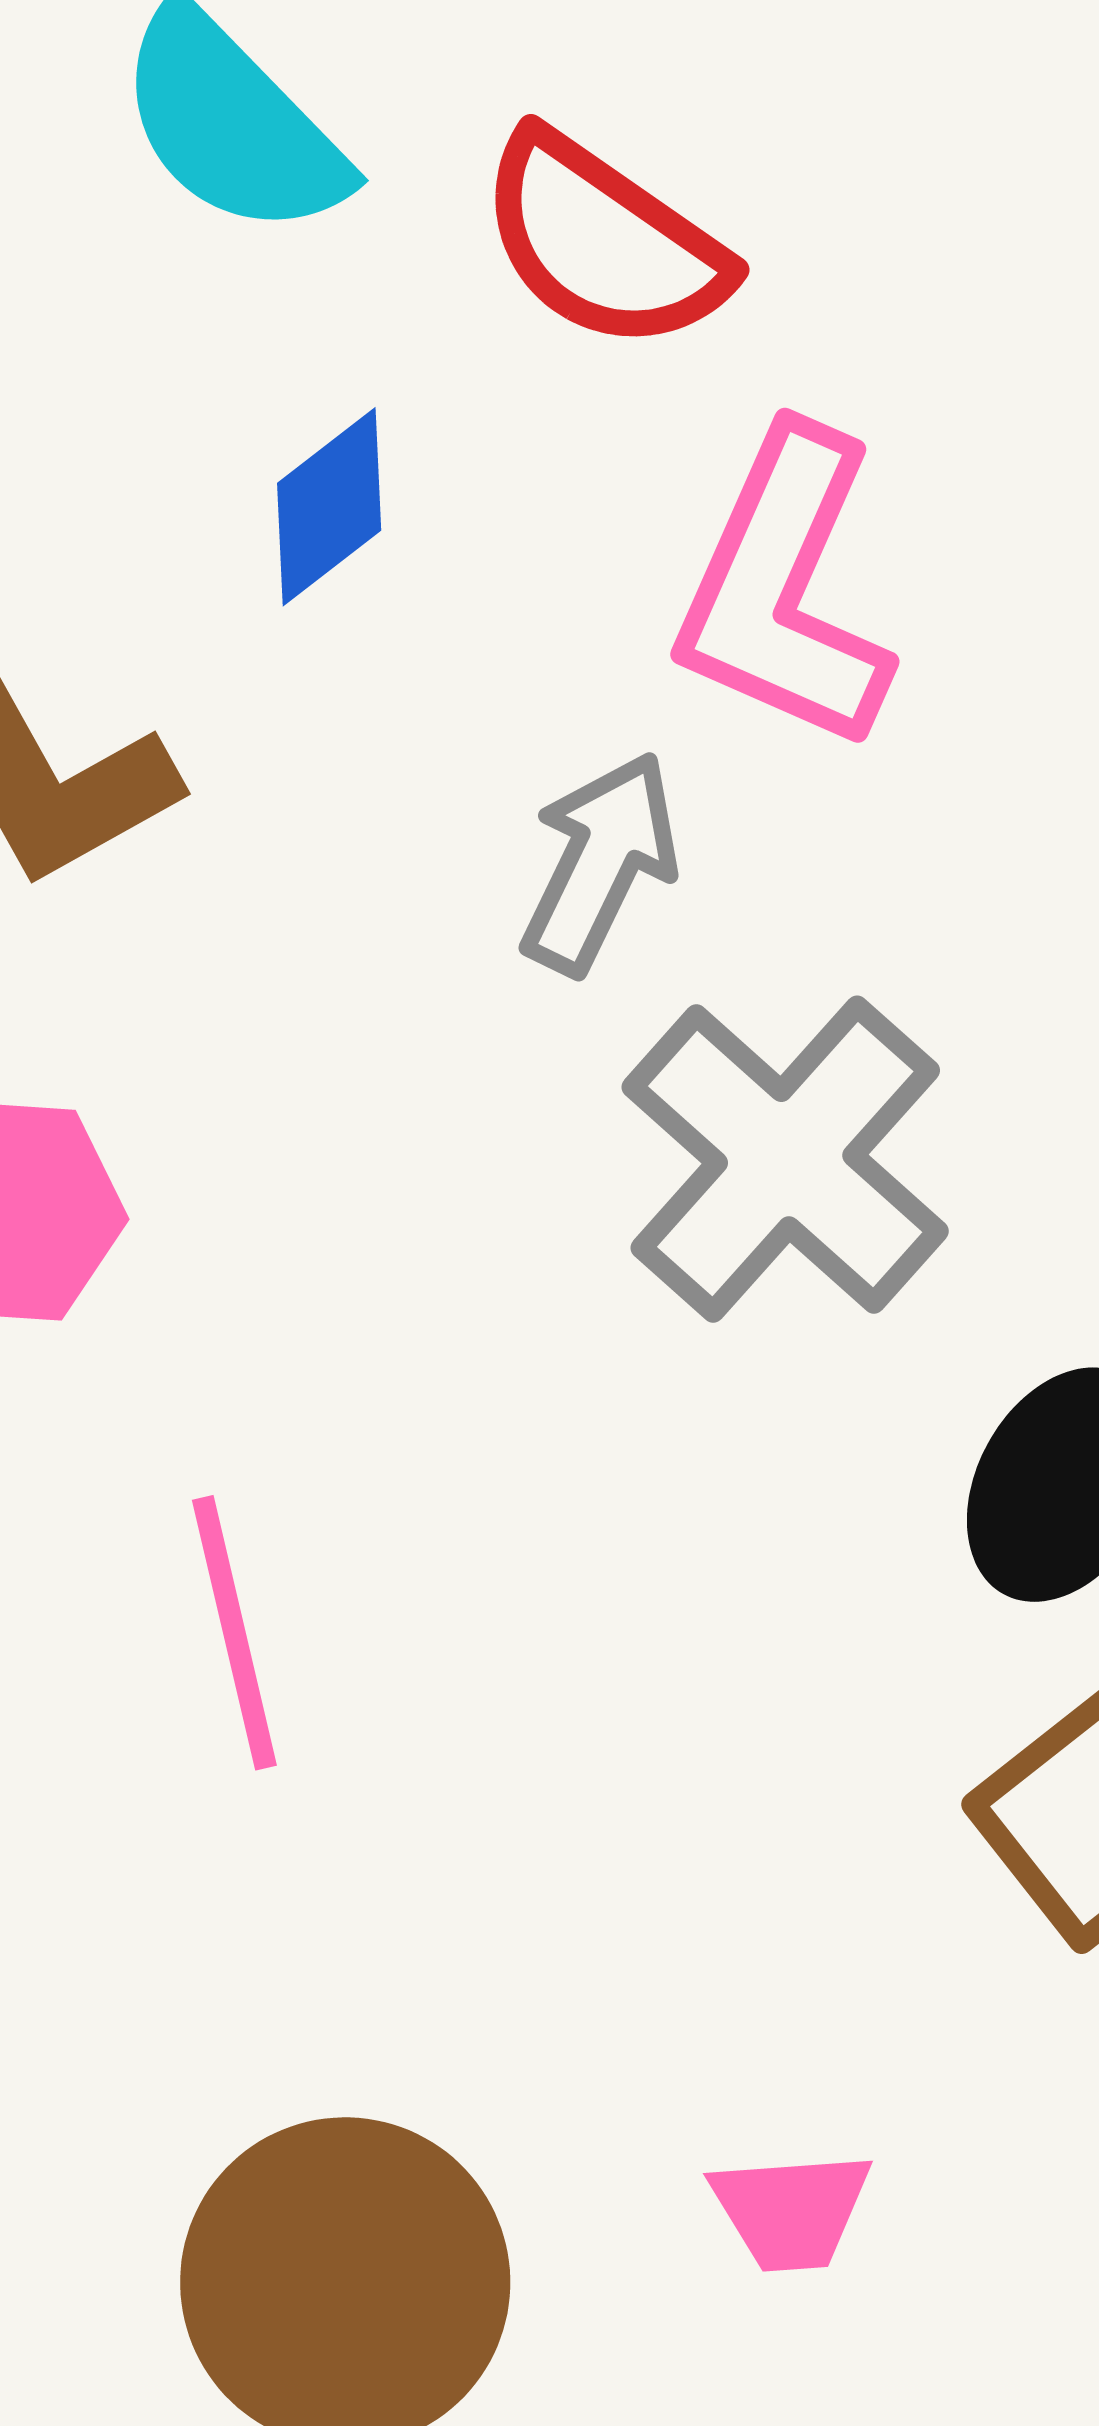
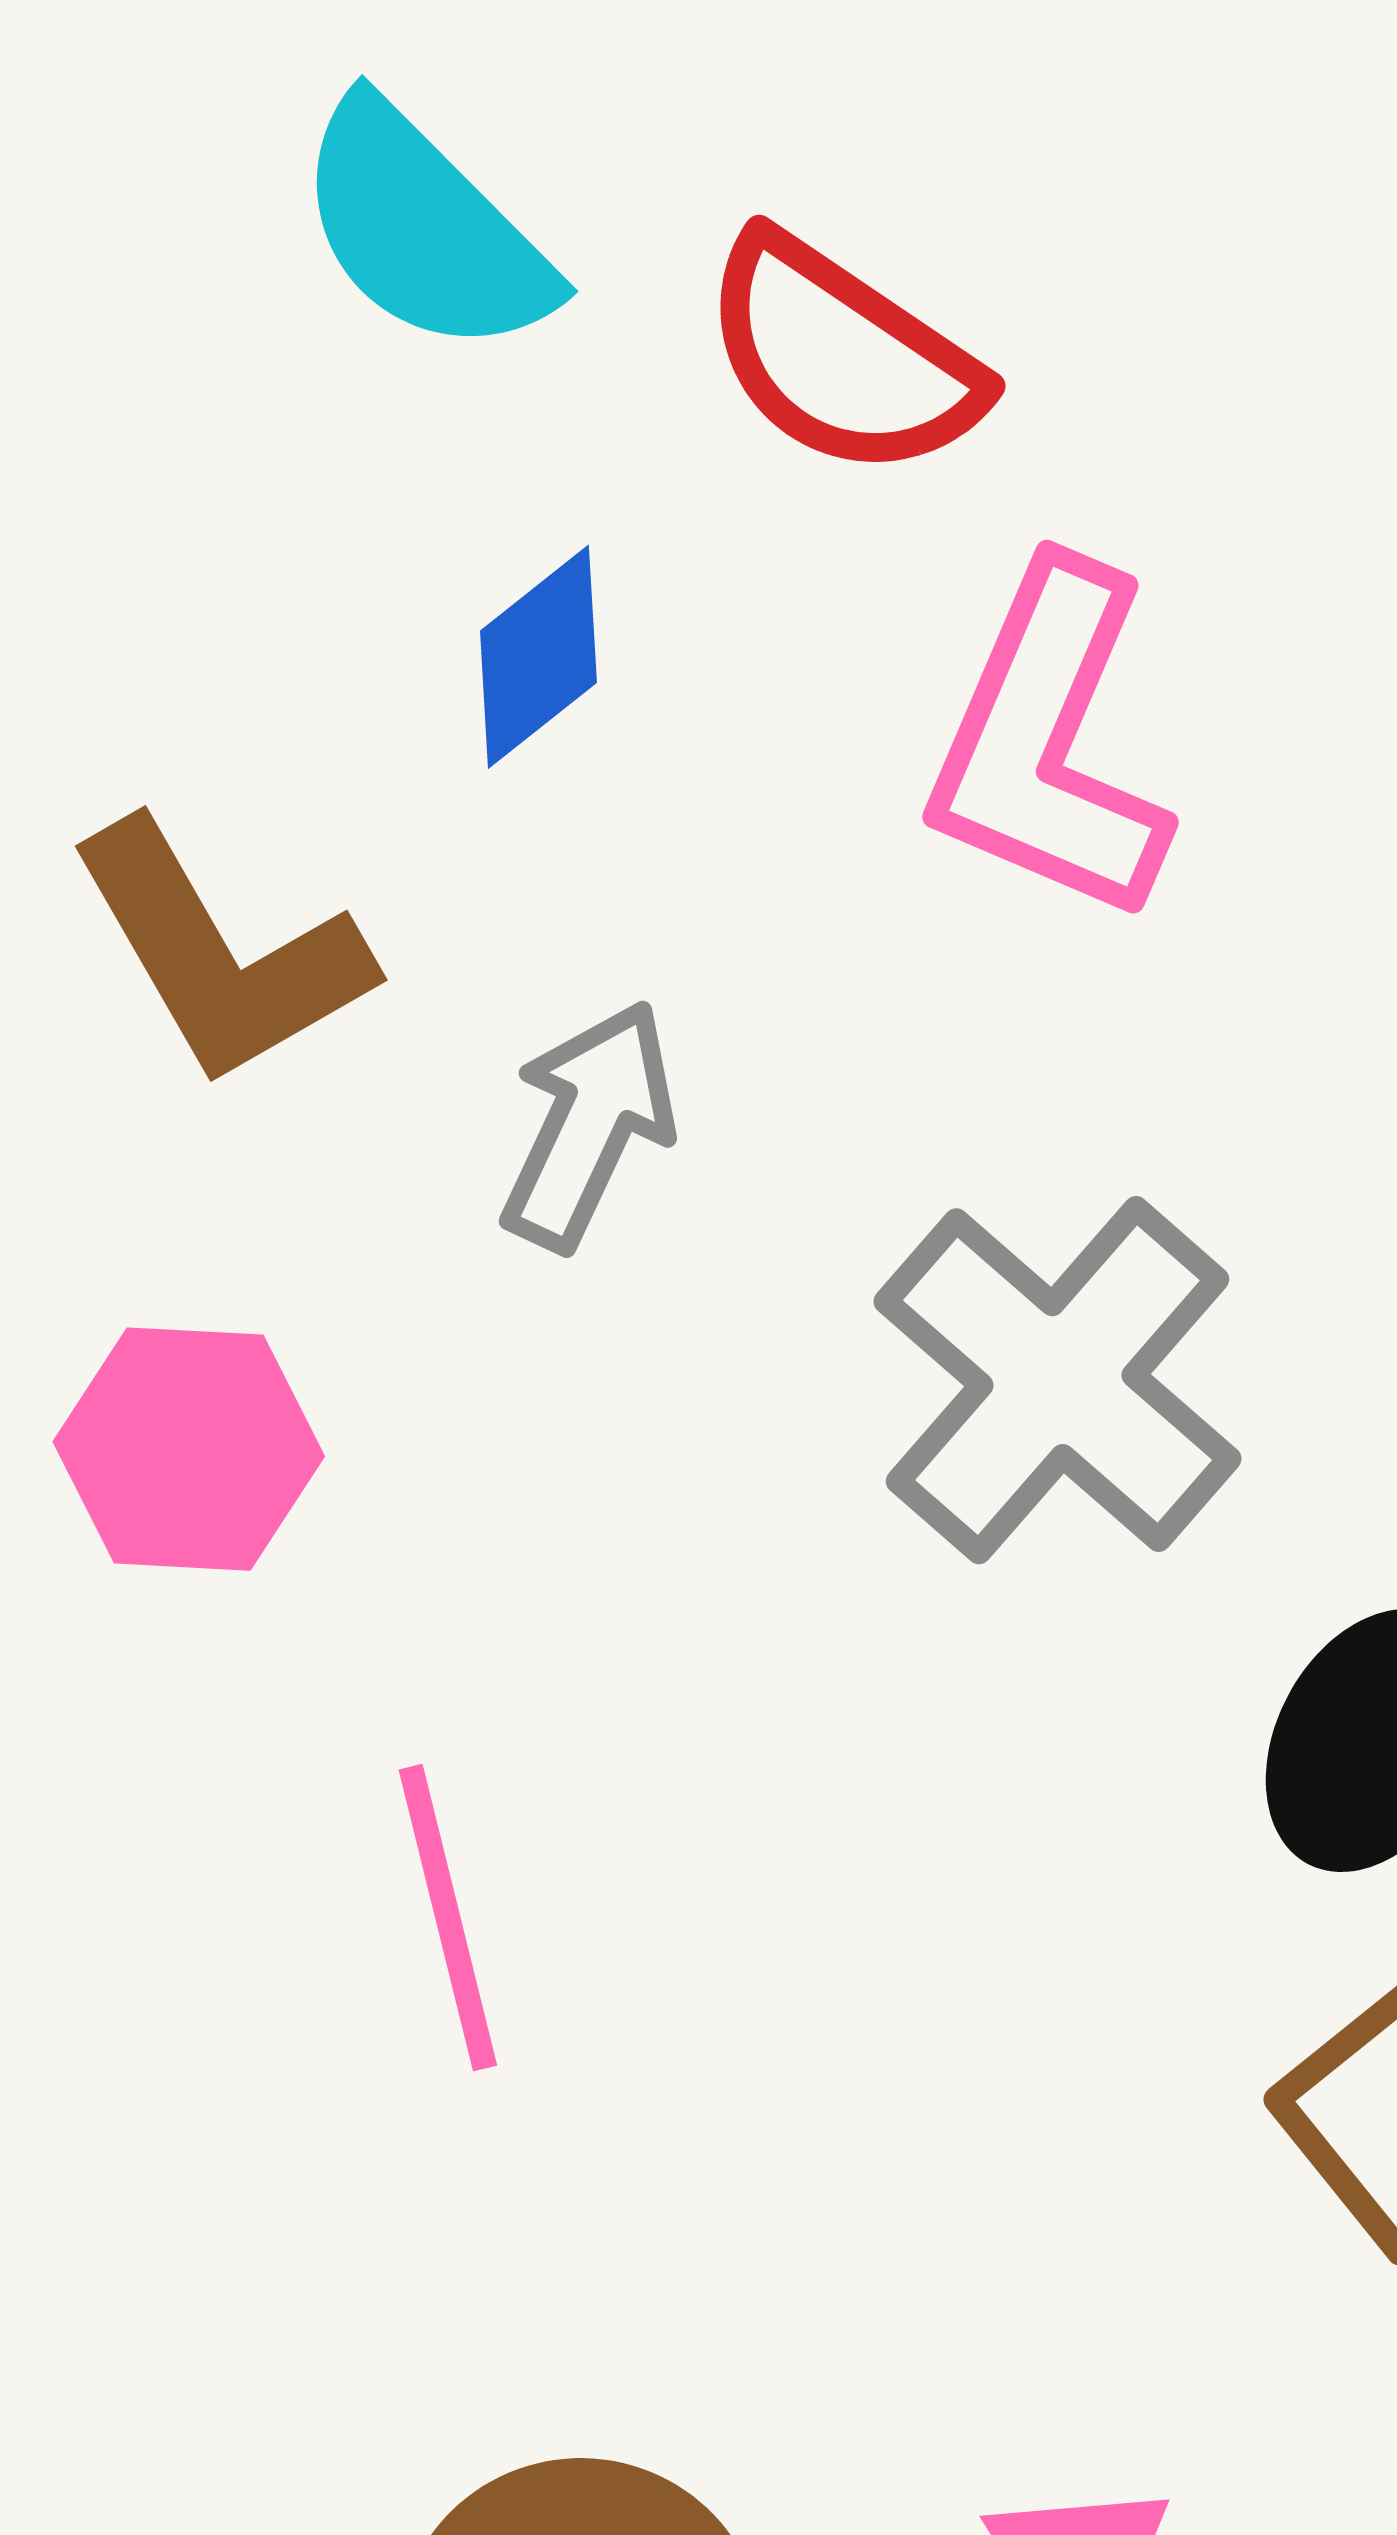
gray arrow: (600, 863) -> (589, 1125), moved

